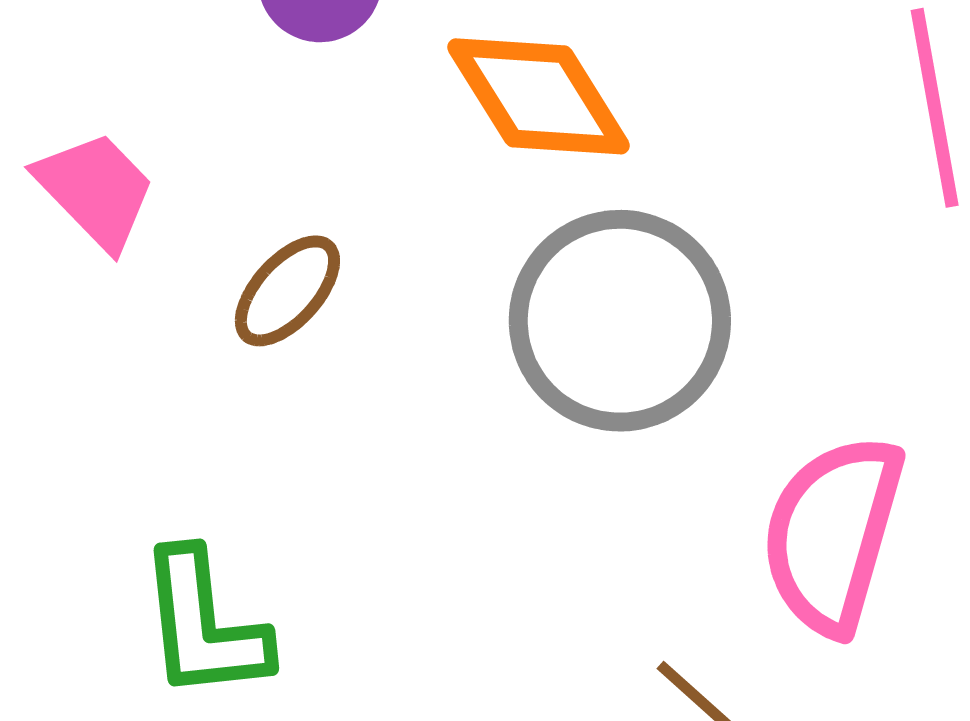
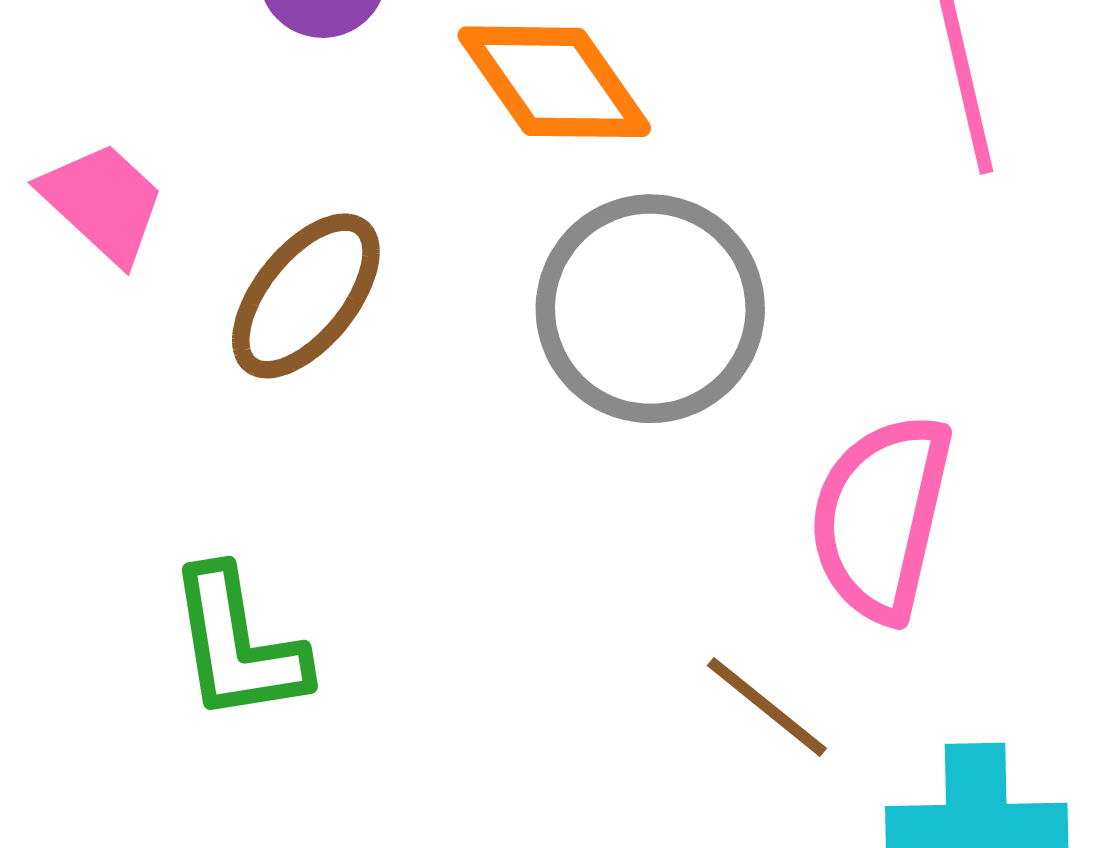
brown ellipse: (287, 291) -> (306, 296), size x1.4

